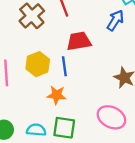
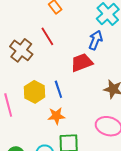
red trapezoid: (79, 41) -> (82, 62), moved

